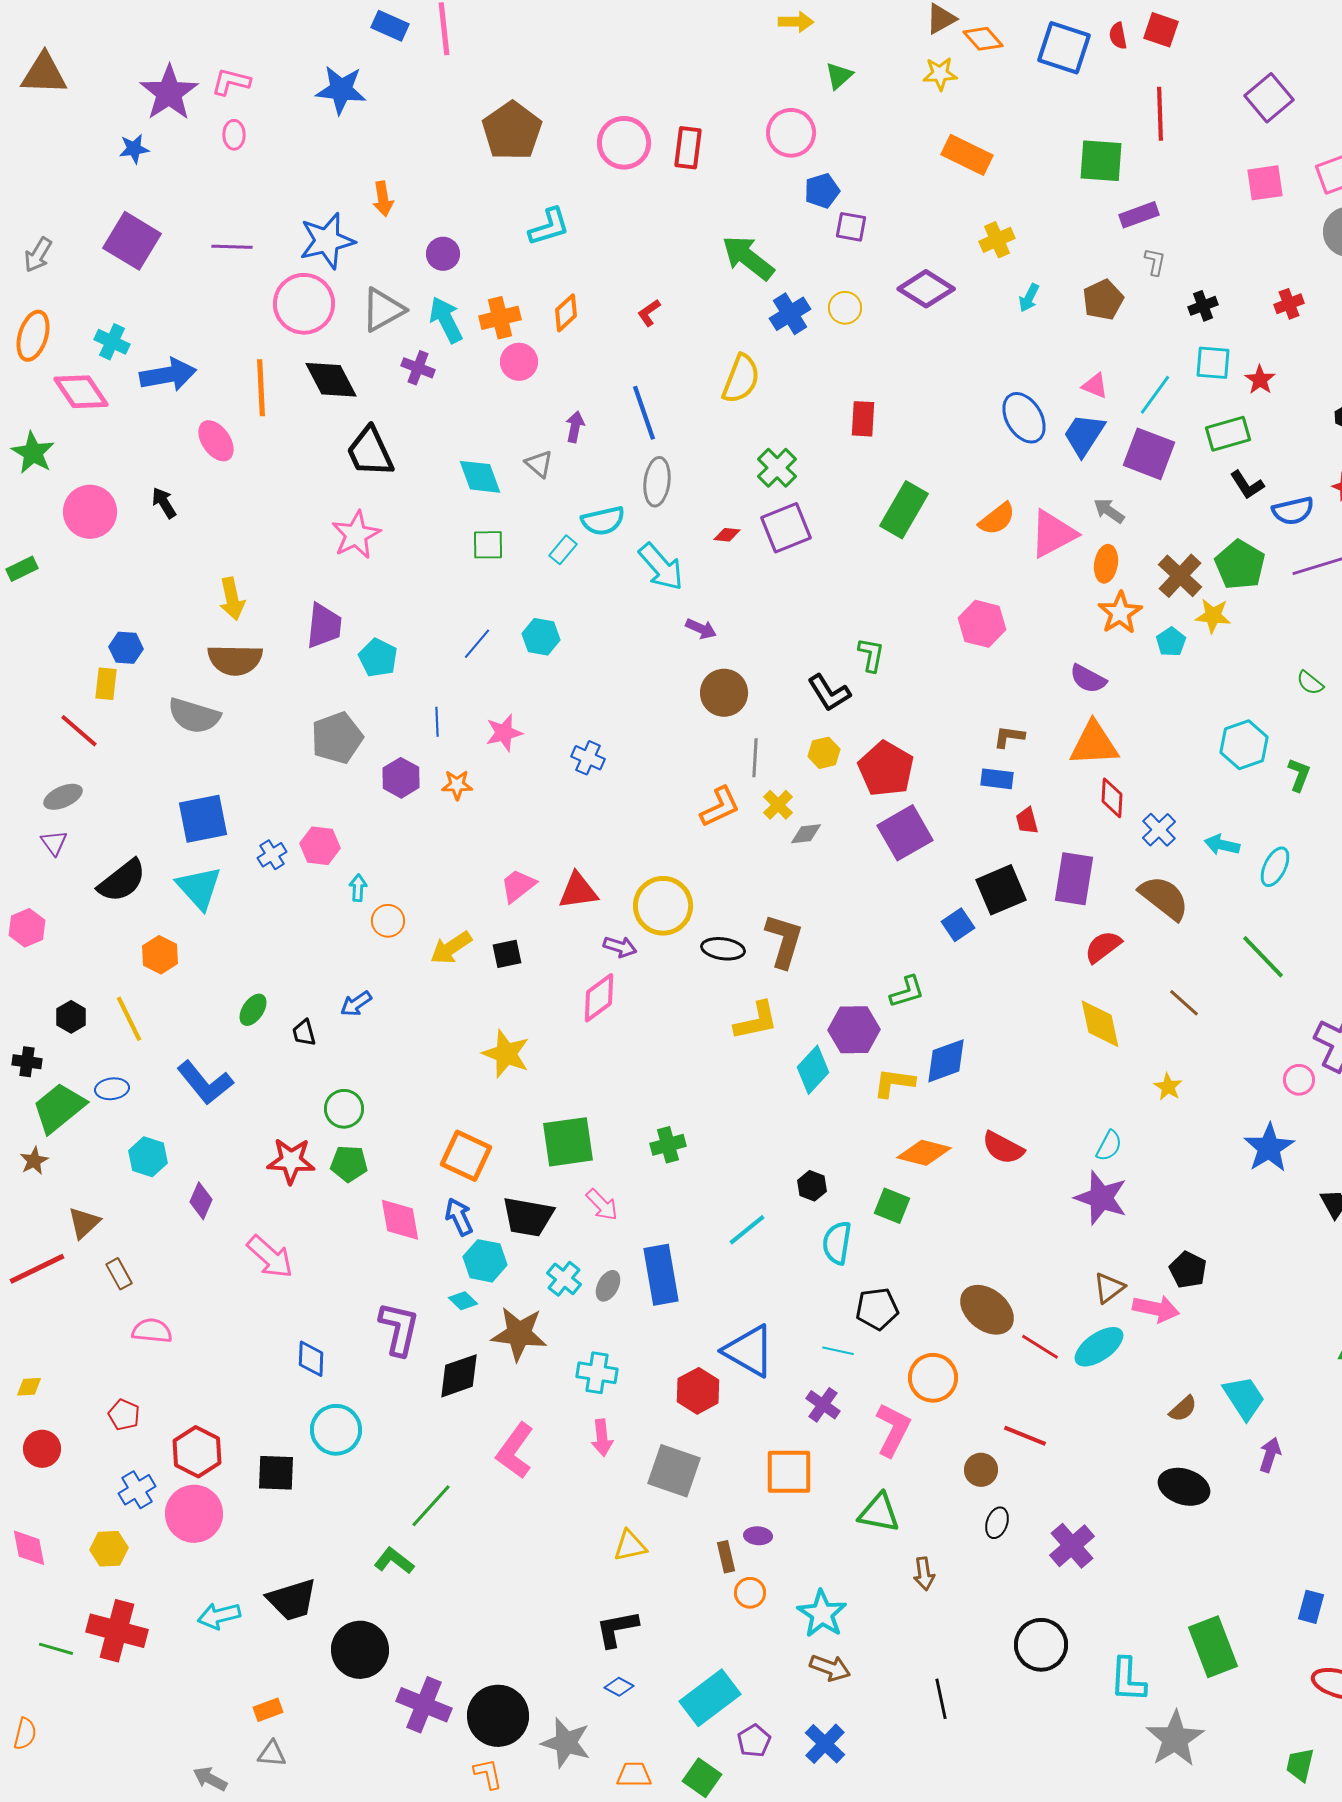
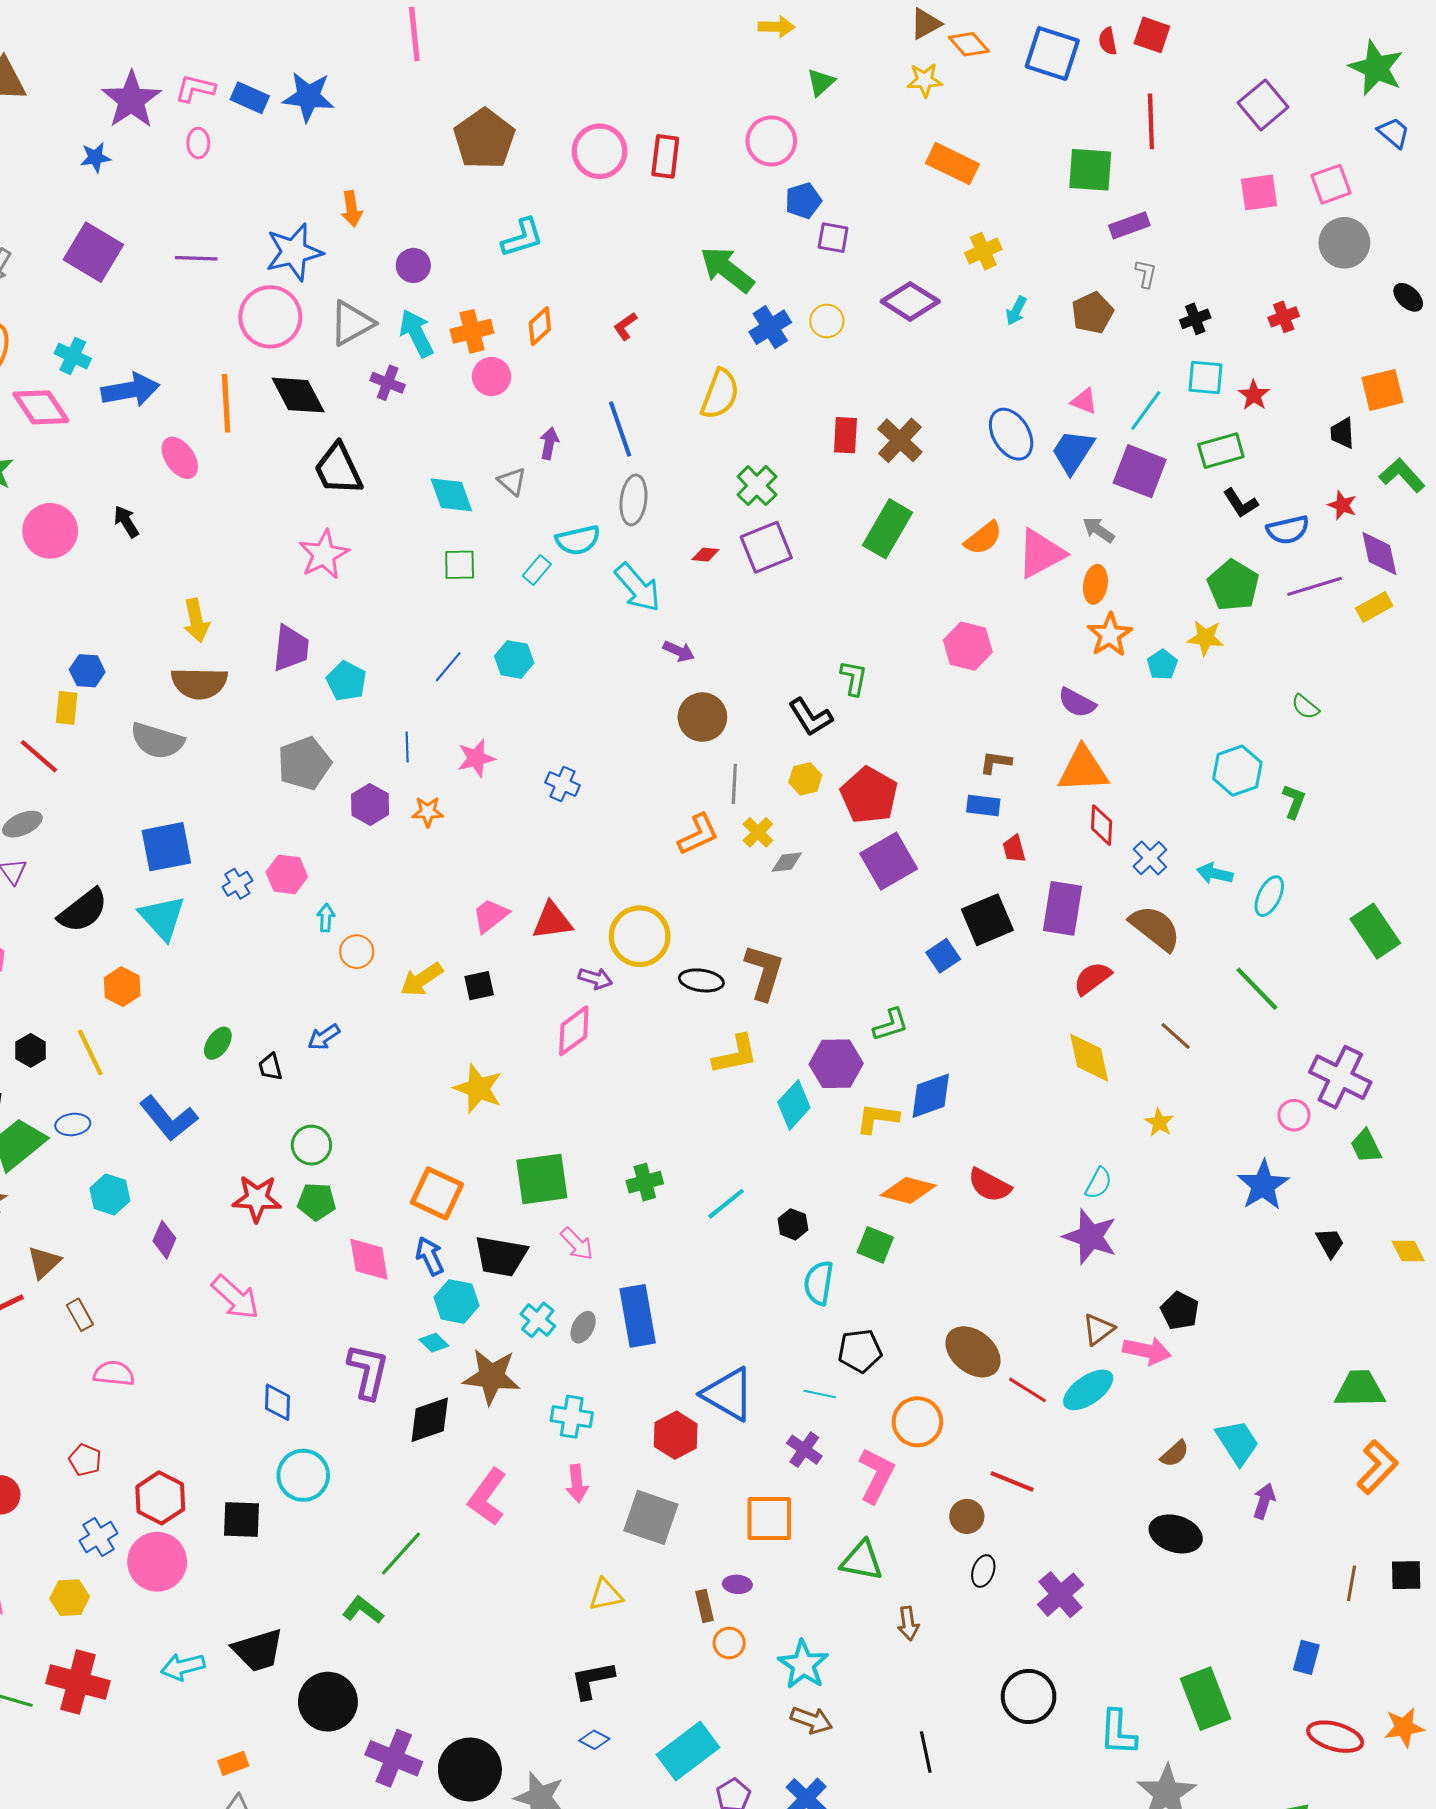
blue rectangle: (390, 26) -> (250, 98), moved
brown cross: (1180, 576) -> (900, 440), moved
cyan line: (747, 1230) -> (726, 1204), moved

